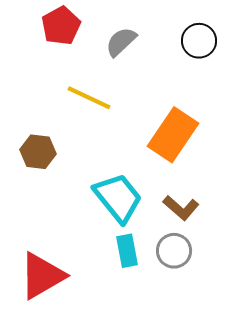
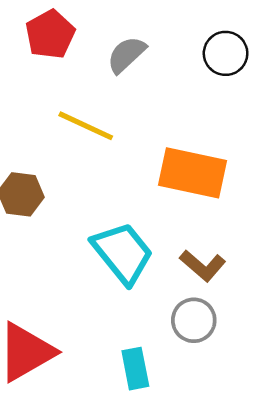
orange rectangle: (173, 135) -> (193, 173), turned 68
cyan rectangle: (127, 251) -> (135, 369), moved

